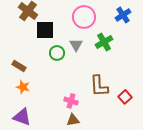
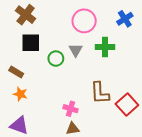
black square: (45, 30) -> (31, 43), moved
green cross: (104, 42) -> (105, 47), turned 30
red square: (125, 97) -> (127, 104), size x1.5

